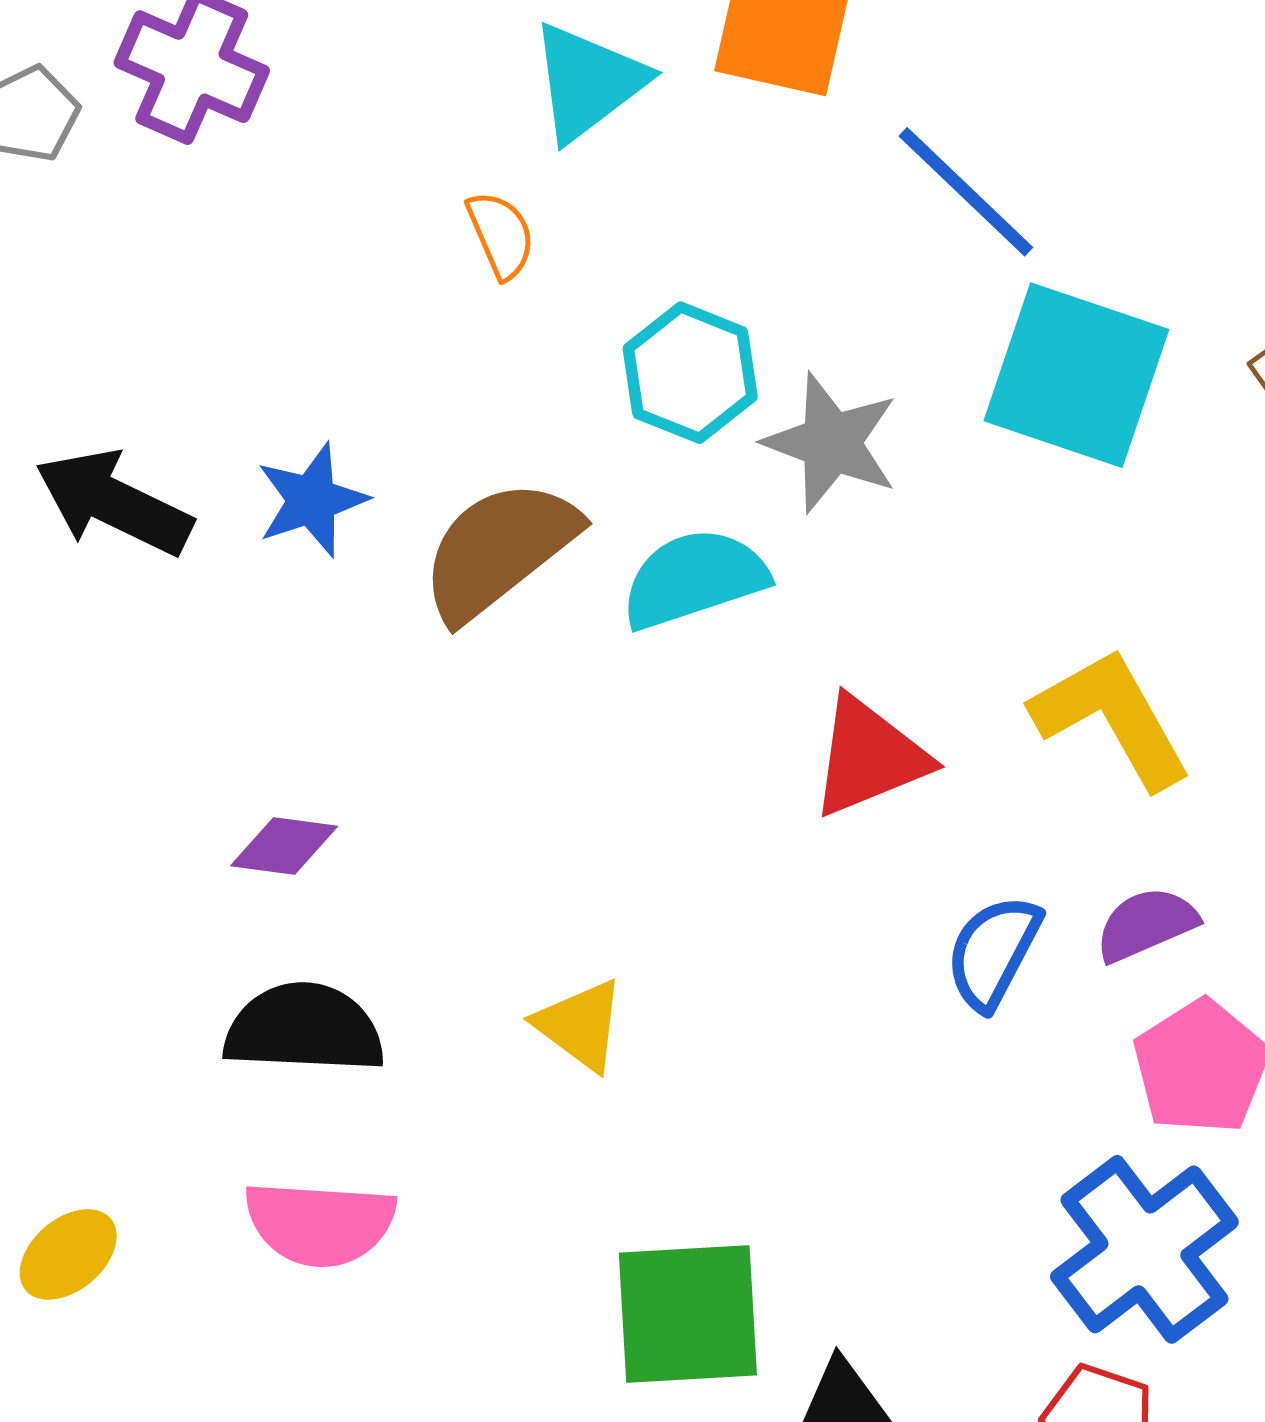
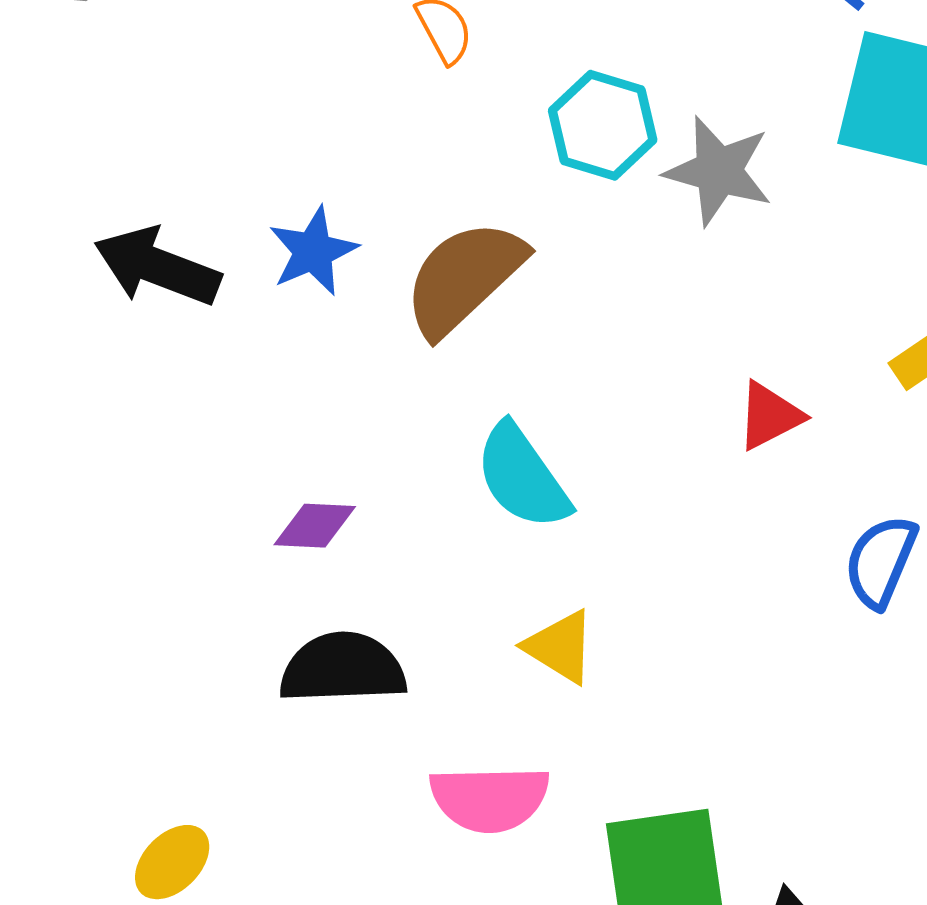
cyan semicircle: (694, 579) -> (522, 477), moved, turned -102
red triangle: (869, 757) -> (770, 416), size x0.7
pink semicircle: (320, 1223) -> (490, 799), moved

